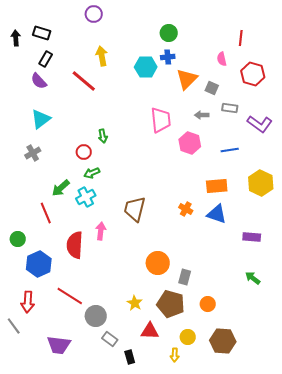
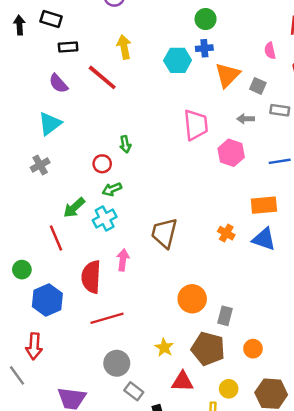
black rectangle: (46, 59) -> (68, 47), moved, turned 56
purple semicircle: (39, 81) -> (58, 83), moved
red line: (70, 296) -> (107, 318), moved, turned -48

